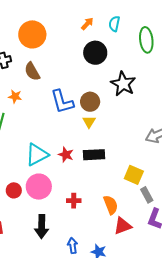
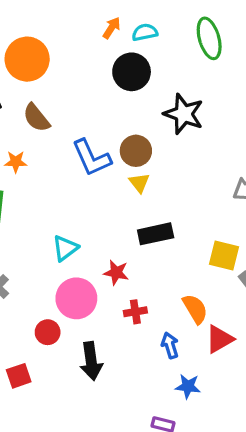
cyan semicircle: (114, 24) -> (145, 32), moved, turned 77
cyan triangle: (37, 155) -> (65, 248), size x0.7
red star: (66, 155) -> (116, 273), moved
red circle: (14, 190) -> (48, 332), moved
blue arrow: (73, 246) -> (170, 345), moved

